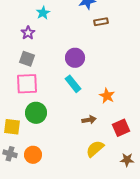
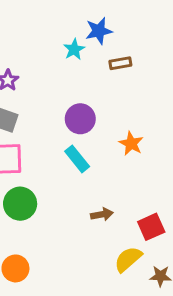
cyan star: (43, 13) -> (74, 49), moved
orange star: (107, 96) -> (131, 143), moved
yellow semicircle: (95, 149) -> (128, 259), moved

